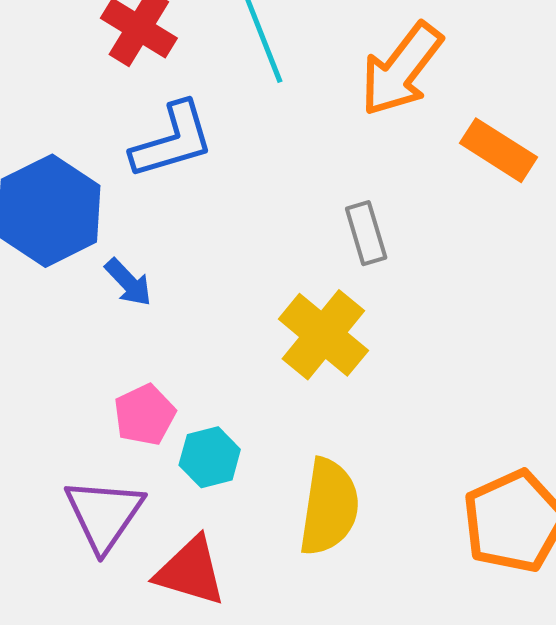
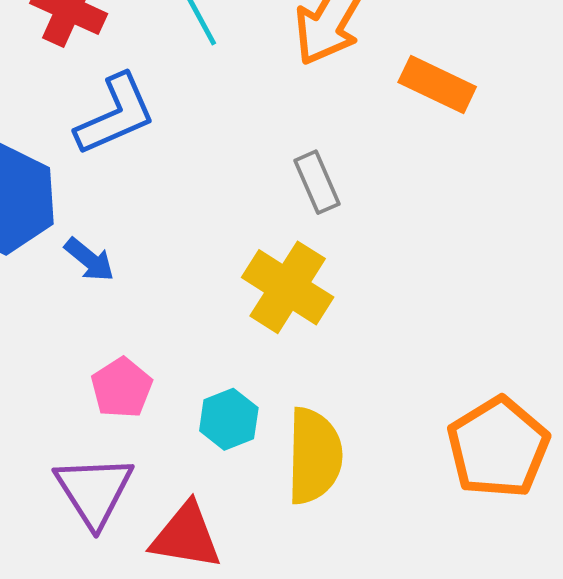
cyan hexagon: (210, 457) -> (229, 419), moved

